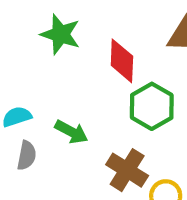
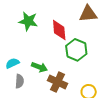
brown cross: (127, 170) -> (58, 82), moved

